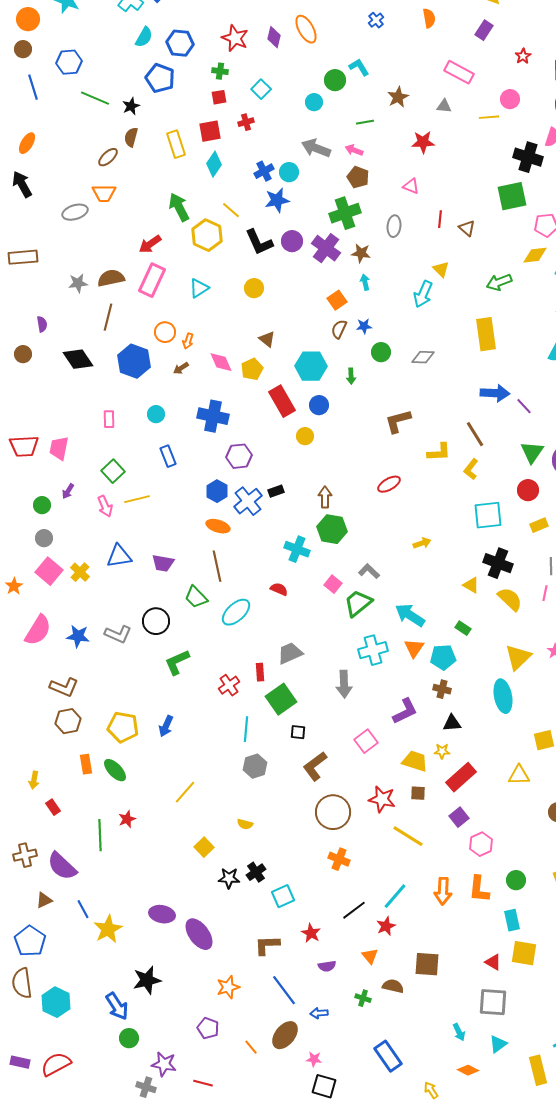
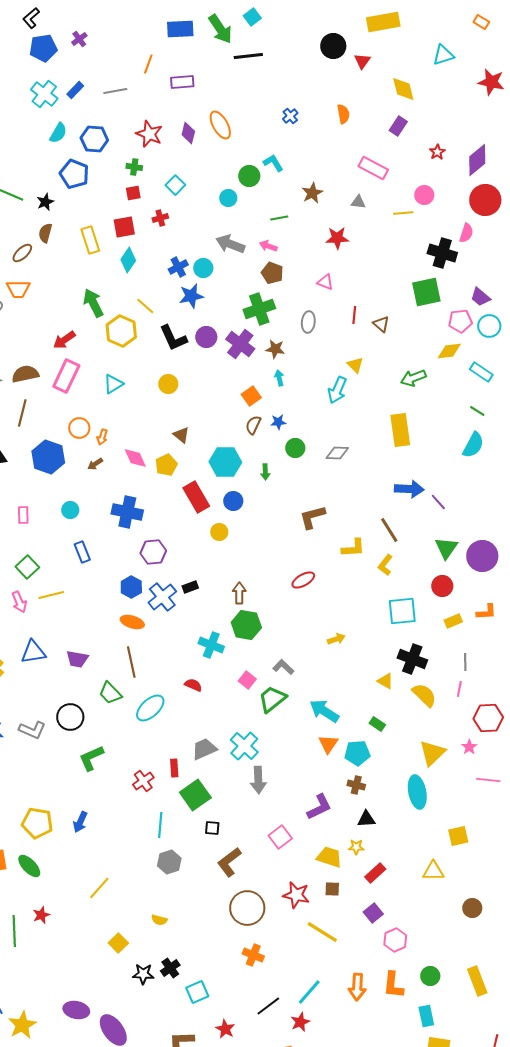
cyan cross: (373, 650) -> (244, 746), moved, turned -32
red rectangle: (461, 777) -> (375, 873), size x0.7

